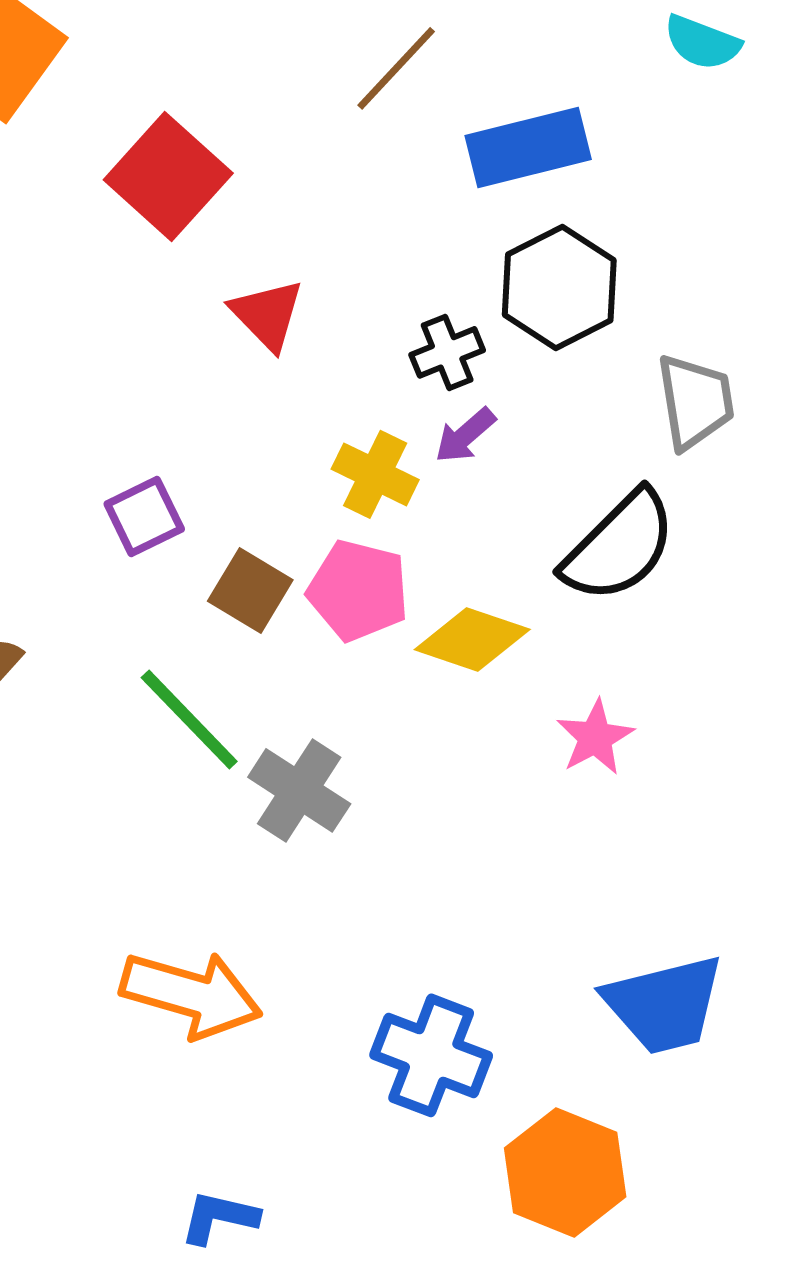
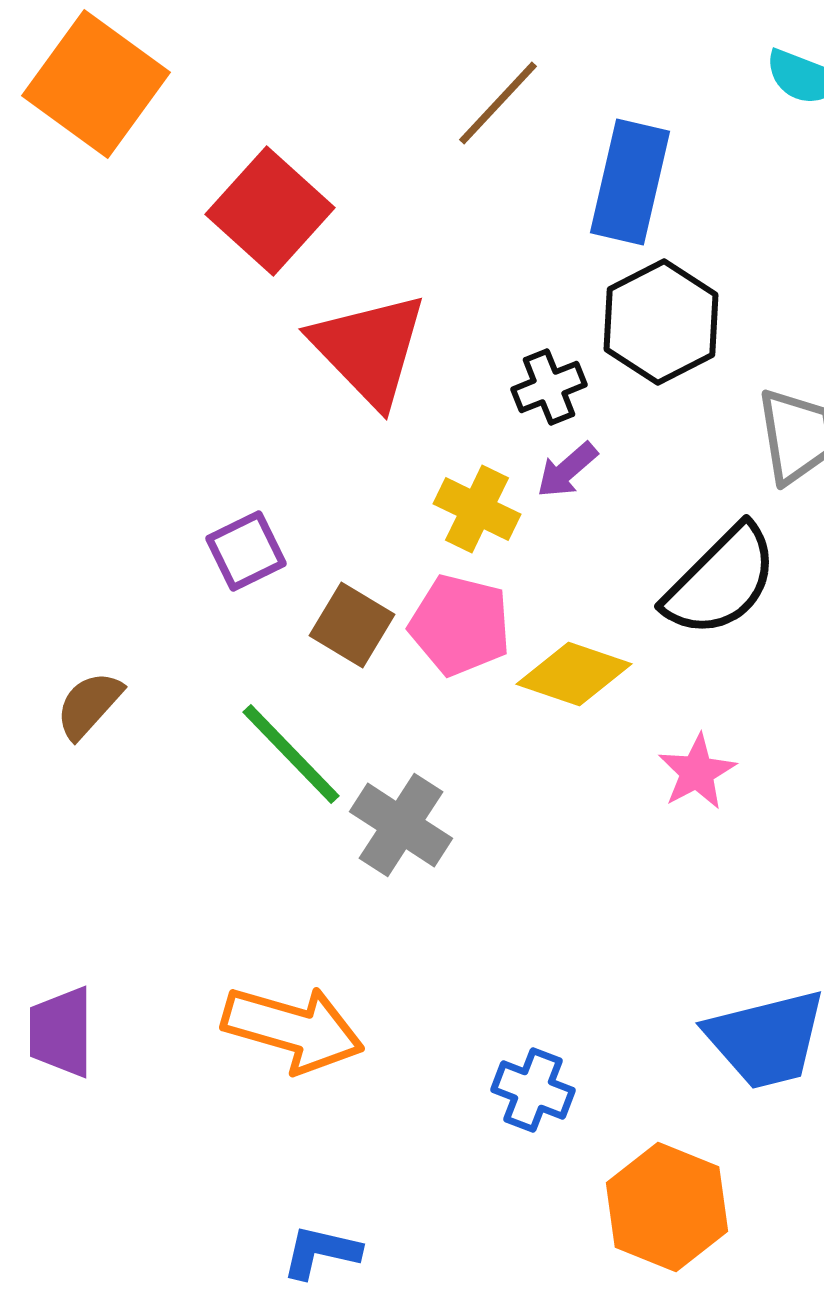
blue rectangle: (528, 147) -> (630, 182), turned -63
red triangle: (267, 314) -> (369, 349), size x1.6
blue cross: (431, 1055) -> (533, 1090), size x0.7

